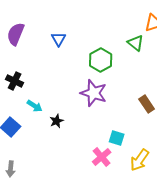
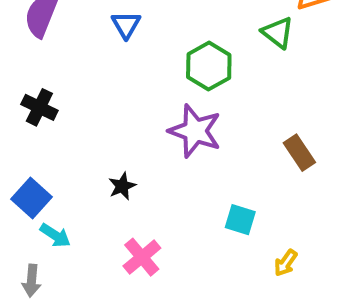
cyan arrow: (35, 106) -> (55, 235), moved
pink cross: (102, 157) -> (142, 257), moved
yellow arrow: (140, 160) -> (286, 263), size x0.6

